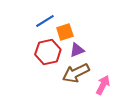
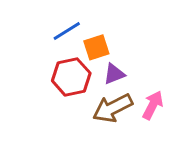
pink arrow: (103, 85) -> (153, 105), moved

